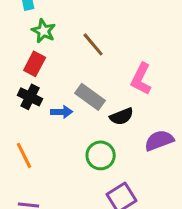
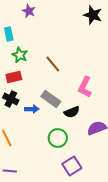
red rectangle: (35, 64) -> (14, 77), turned 49

